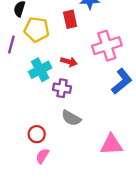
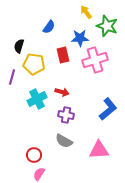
pink cross: (107, 46) -> (95, 60), moved
purple cross: (62, 88) -> (66, 115), moved
pink triangle: (111, 145) -> (99, 150), moved

